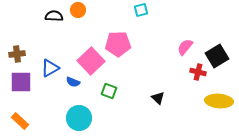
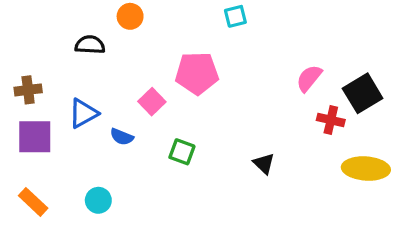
black semicircle: (54, 16) -> (90, 45), moved
pink square: (91, 61) -> (152, 102), size x0.6
cyan circle: (79, 118) -> (98, 200), moved, size x0.6

